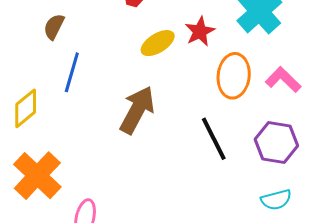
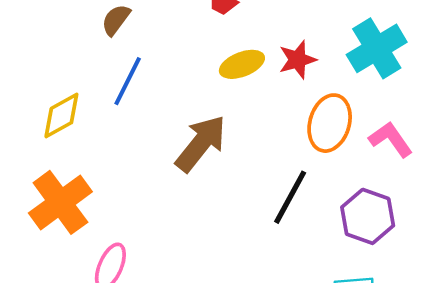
black line: (214, 139) -> (290, 197), turned 45

